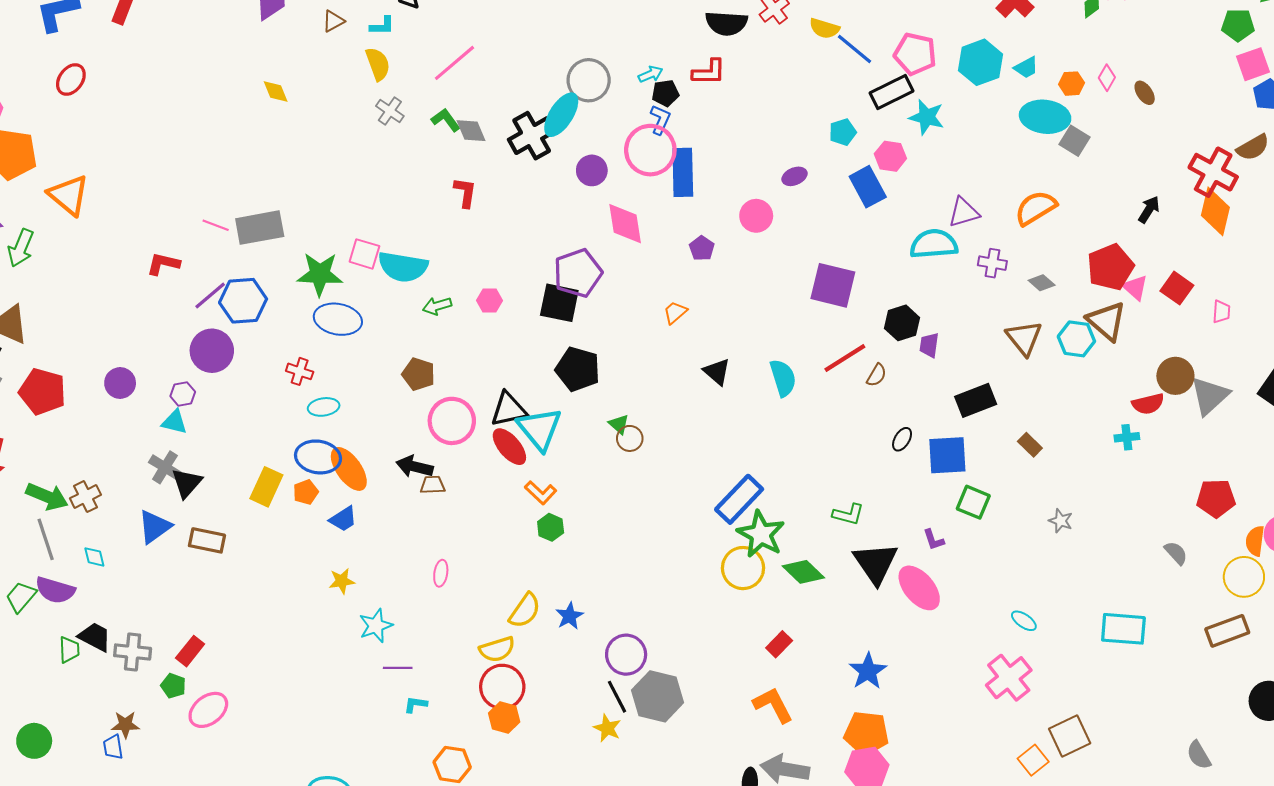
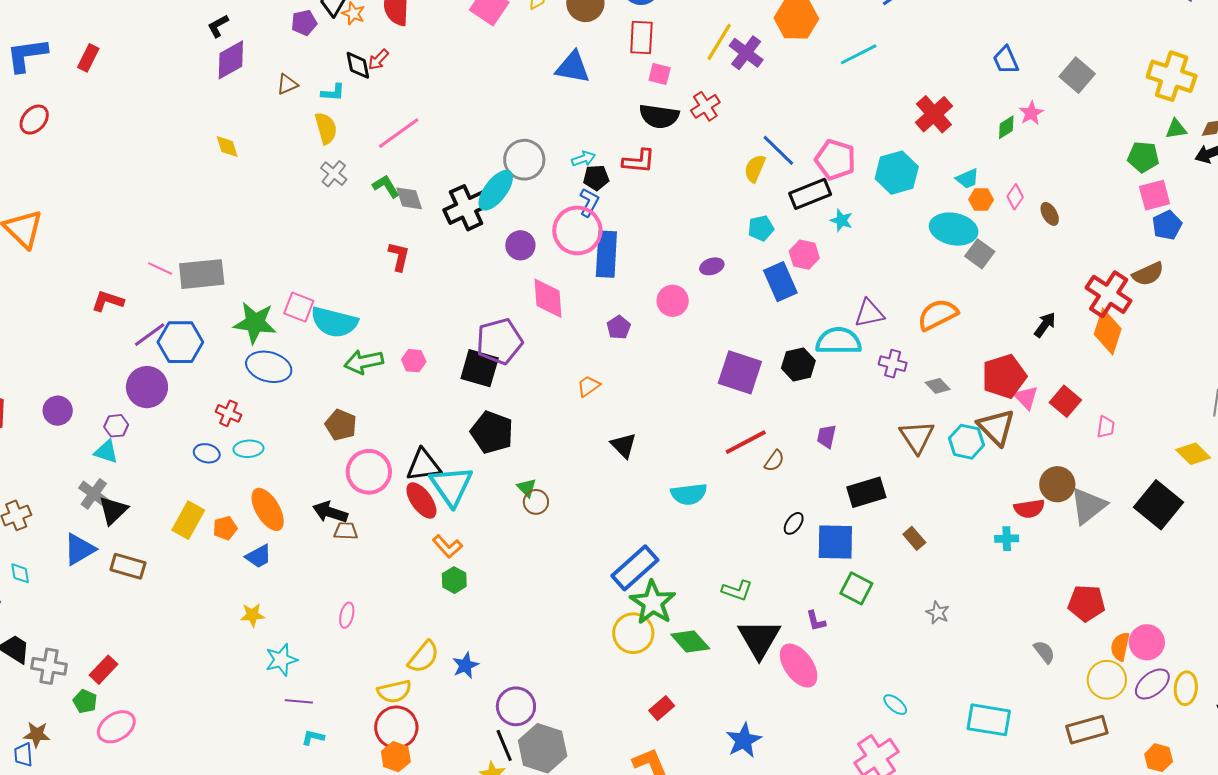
yellow semicircle: (824, 28) -> (755, 168), moved, turned 92
cyan trapezoid: (1026, 68) -> (967, 179), moved
cyan star: (927, 117) -> (841, 220), size x0.7
green arrow: (437, 306) -> (364, 362), size x1.4
black hexagon: (902, 323) -> (798, 364), moved
cyan semicircle: (783, 378) -> (689, 494), moved, turned 96
blue ellipse: (318, 457) -> (207, 453), moved, size x0.6

